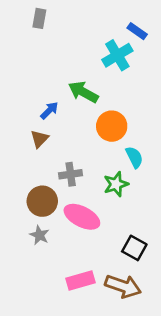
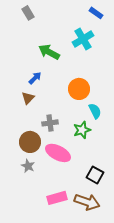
gray rectangle: (39, 18) -> (28, 13), turned -40
blue rectangle: (137, 31) -> (96, 13), moved
green arrow: (83, 92) -> (49, 52), moved

